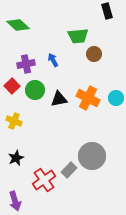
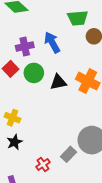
blue arrow: (53, 60) -> (52, 42), size x1.5
yellow cross: (14, 121) -> (12, 118), moved
red cross: (44, 180) -> (43, 164), size x0.6

